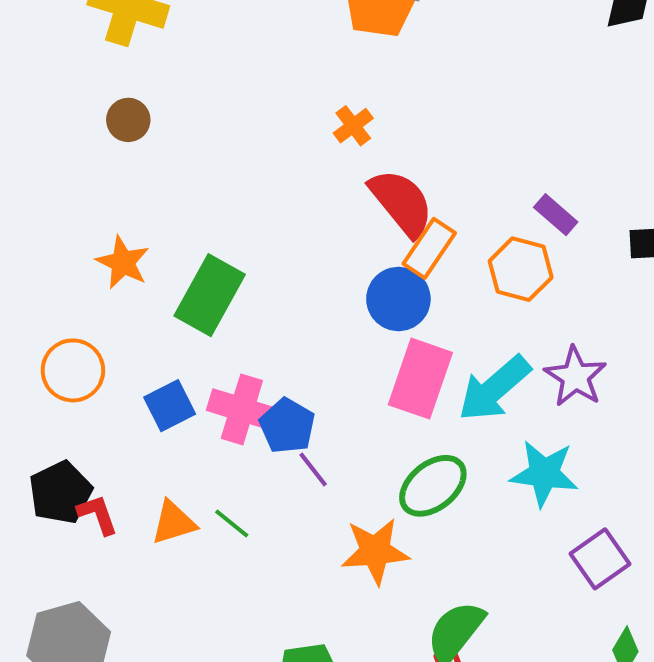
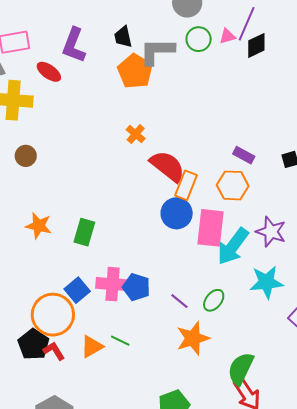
green rectangle: (210, 295) -> (84, 232), size x0.7
orange circle: (73, 370) -> (53, 315), moved, size x1.4
pink rectangle: (420, 379) -> (210, 228), moved
purple line: (313, 469) -> (179, 301), moved
green ellipse: (433, 486) -> (214, 300), size x0.7

